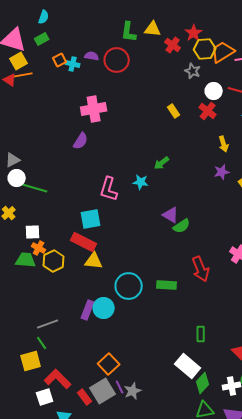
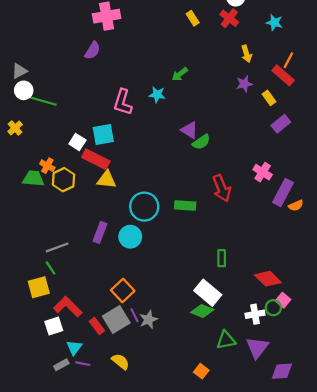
white square: (33, 232) -> (77, 142), moved, turned 35
cyan circle: (104, 308) -> (130, 237), moved
green diamond: (203, 383) -> (202, 311), moved, turned 70

